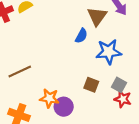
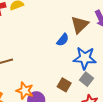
gray square: (119, 85) -> (87, 79), moved

